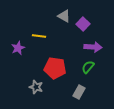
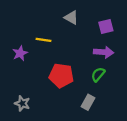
purple square: (83, 24) -> (106, 27), moved, turned 32
gray star: (36, 87) -> (22, 103), moved

